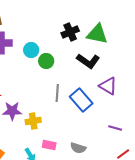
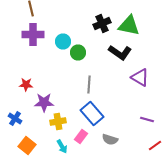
blue rectangle: (81, 100) -> (92, 114), moved
yellow cross: (33, 121) -> (58, 122), moved
pink rectangle: (49, 145) -> (81, 136), turned -64

